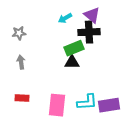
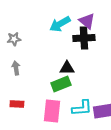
cyan arrow: (65, 18) -> (60, 24), size x1.5
green rectangle: (74, 48) -> (61, 84), moved

